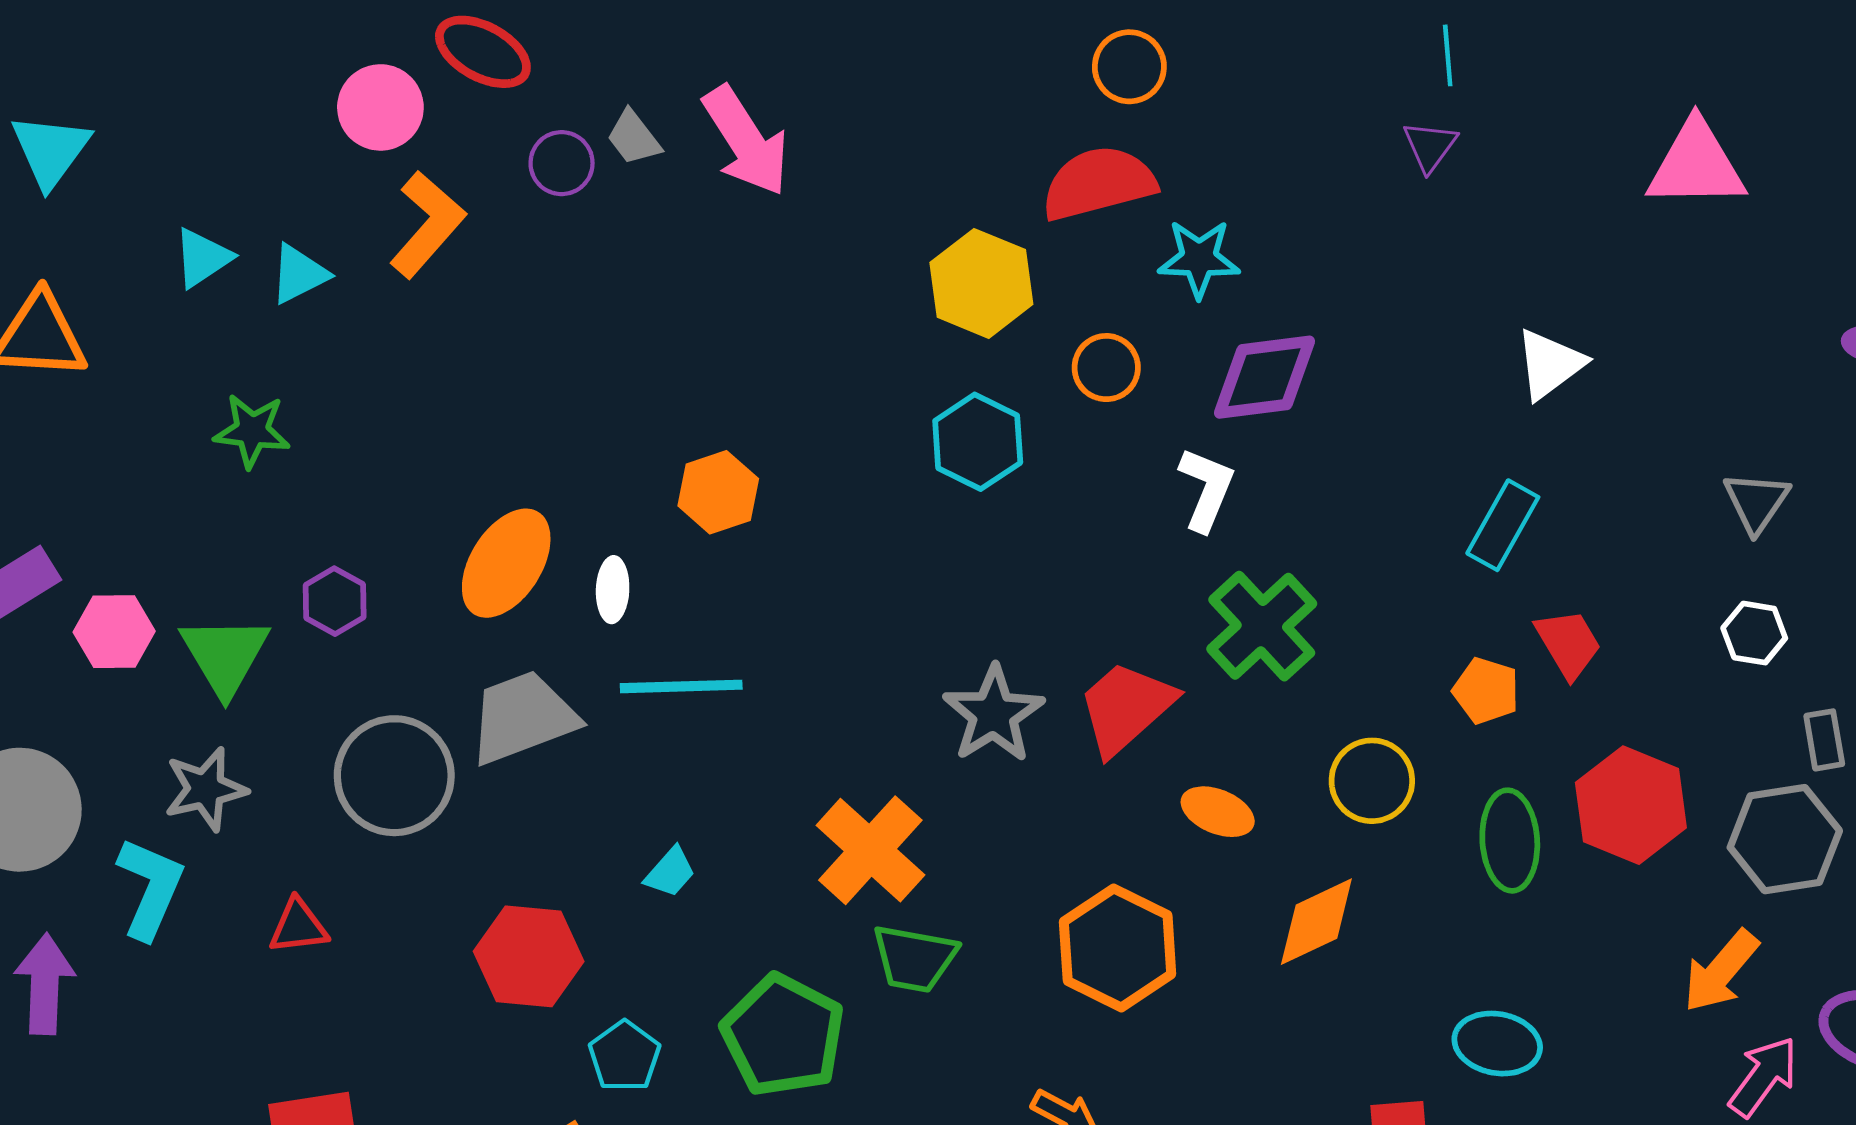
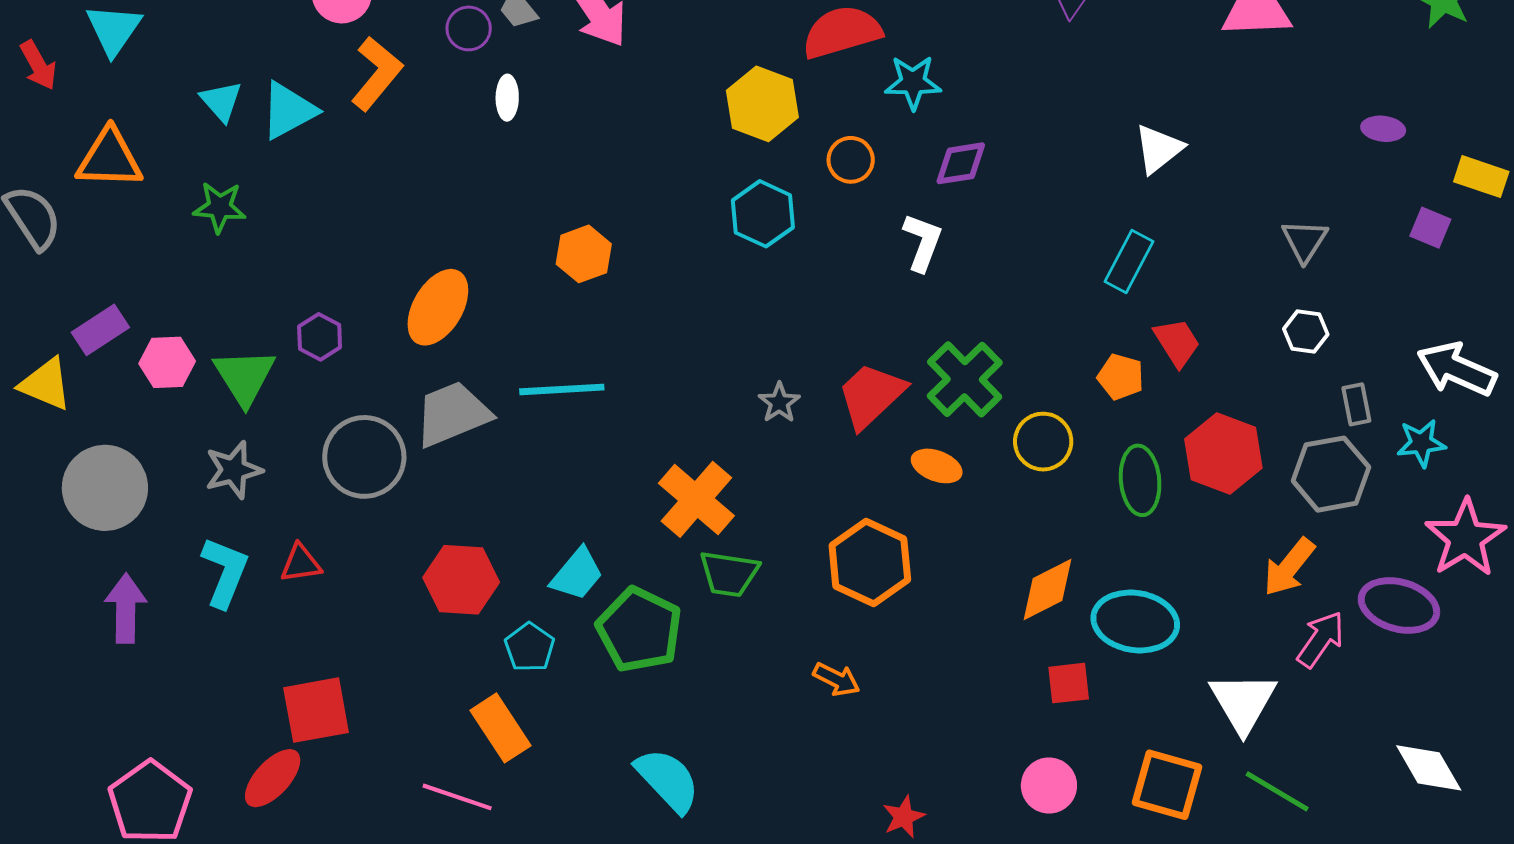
cyan triangle: (203, 258) -> (221, 101), turned -36
cyan triangle: (299, 274) -> (288, 111), size x1.4
purple diamond: (1265, 377) -> (961, 163), size x0.7
green star: (252, 431) -> (220, 207), moved
white ellipse: (613, 590) -> (507, 98), moved
green cross: (1262, 626) -> (965, 379), moved
gray star: (994, 714) -> (779, 403), size x0.6
cyan trapezoid: (670, 872) -> (577, 574), moved, size x1.5
cyan L-shape: (150, 888) -> (225, 572), moved
orange diamond: (1316, 922) -> (1047, 589), moved
cyan ellipse: (1497, 1044) -> (1135, 622), size x1.4

